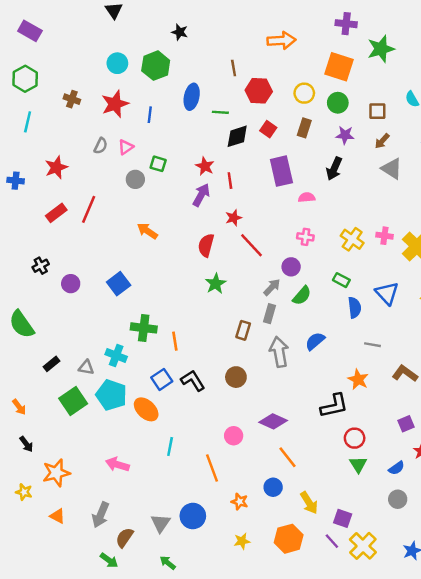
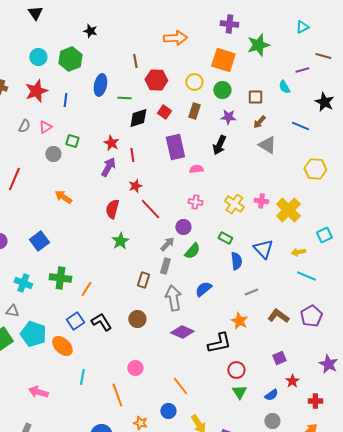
orange line: (175, 341) -> (86, 289), turned 42
gray line: (373, 345) -> (251, 292), turned -32
cyan cross: (116, 355) -> (23, 283), moved
purple diamond: (273, 421) -> (182, 332), moved

